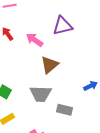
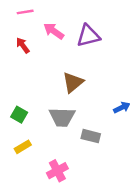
pink arrow: (35, 40) -> (54, 31), moved

